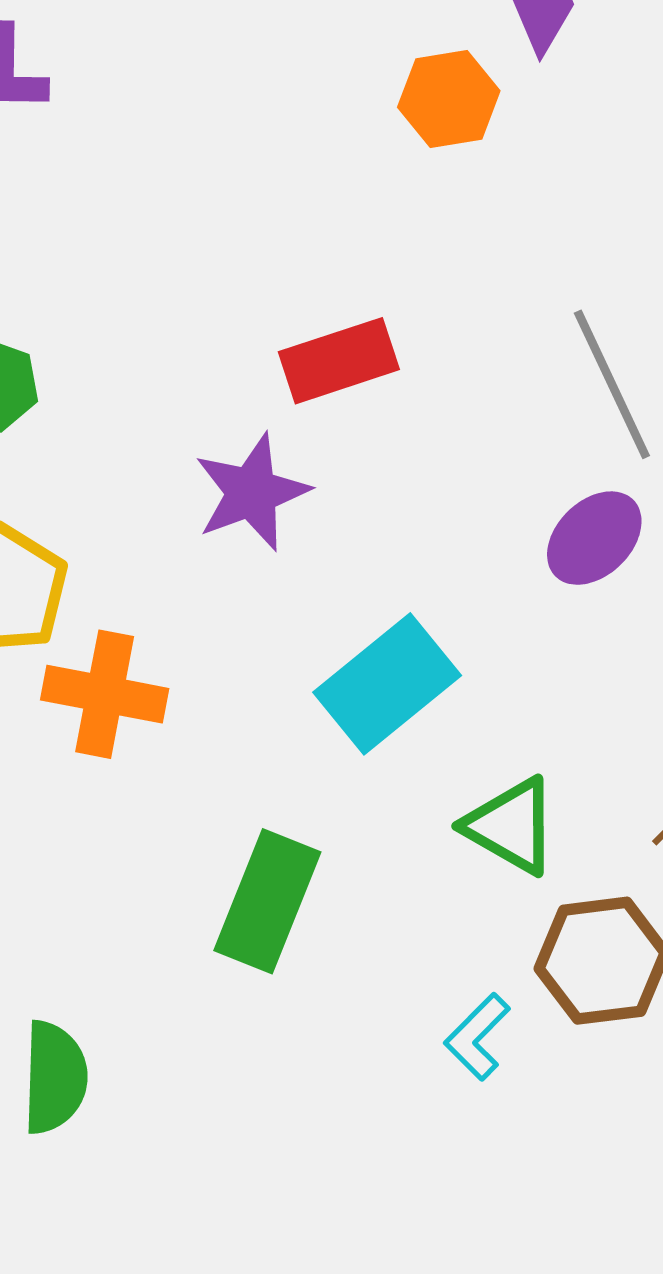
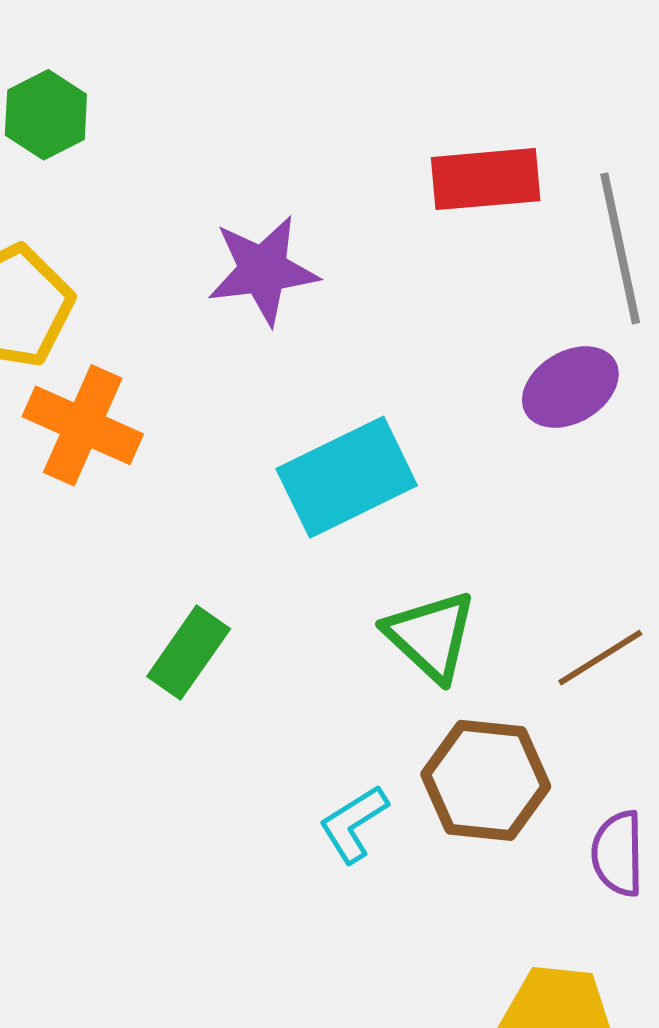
red rectangle: (339, 361) -> (486, 179), moved
green rectangle: (267, 901) -> (189, 653), size x0.7

